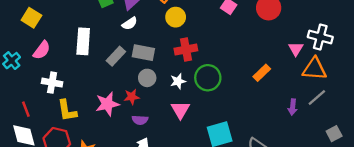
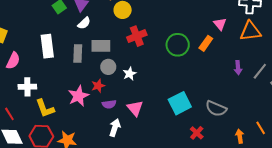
pink triangle: (296, 49) -> (220, 24), moved
gray rectangle: (116, 56) -> (78, 53), turned -30
green circle: (208, 78) -> (178, 45), moved
white star: (178, 81) -> (130, 74), moved
gray line: (317, 98) -> (260, 71), moved
pink triangle: (180, 110) -> (135, 108), moved

